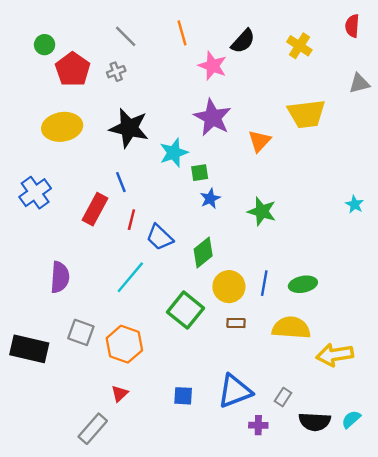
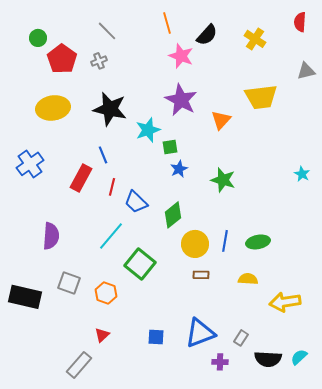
orange line: (182, 33) -> (167, 23), moved
green square: (185, 310) -> (140, 264), moved
yellow semicircle: (291, 328) -> (248, 279), size x0.6
orange hexagon: (124, 344) -> (106, 293), size x0.7

